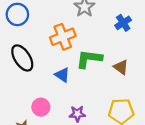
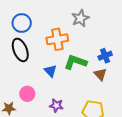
blue circle: (17, 14) -> (22, 23), moved
blue cross: (123, 23) -> (105, 56), moved

